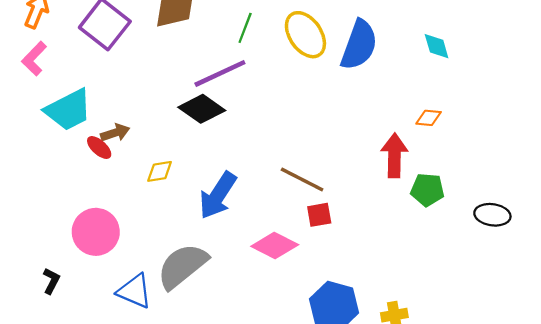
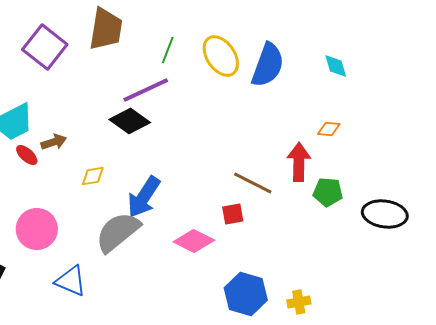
red ellipse: (99, 148) -> (27, 155), moved
brown line: (302, 179) -> (253, 183), moved
black ellipse: (492, 215) -> (385, 214), size x1.4
gray semicircle: (182, 266) -> (118, 232), moved

